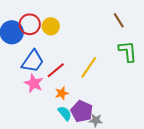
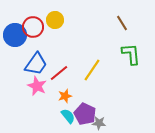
yellow circle: (51, 26) -> (55, 20), moved

